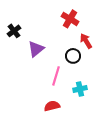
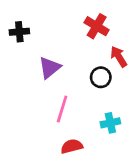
black cross: (14, 31) -> (19, 32), moved, turned 32
pink line: (56, 76) -> (62, 109), moved

